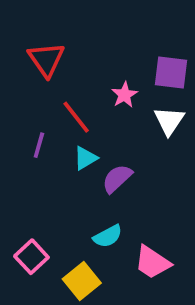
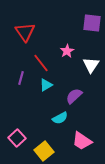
purple square: (171, 72) -> (92, 23), moved
purple semicircle: (117, 179) -> (74, 96), moved
cyan semicircle: (108, 236) -> (60, 118), moved

